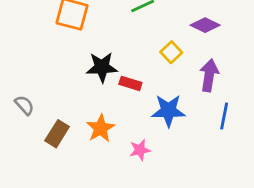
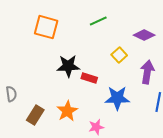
gray semicircle: (24, 105) -> (11, 94), turned 35

